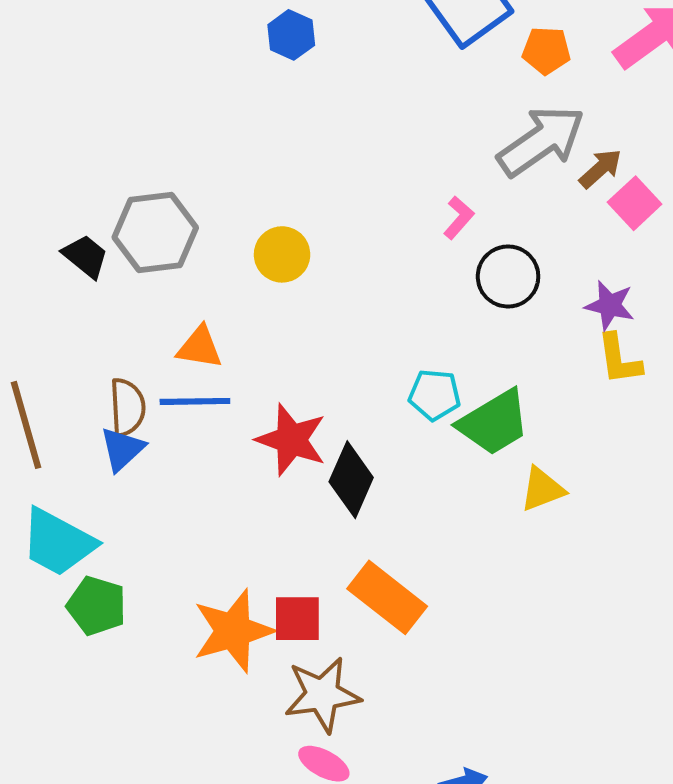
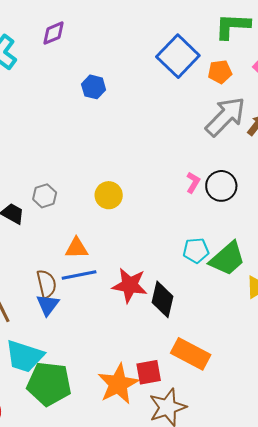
pink L-shape: (459, 218) -> (193, 183), moved
gray hexagon: (155, 233) -> (45, 196), size x0.6
green pentagon: (97, 606) -> (49, 384), size x1.5

